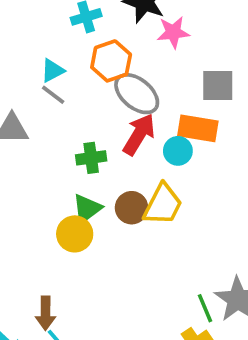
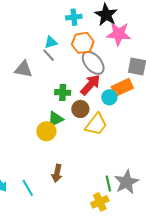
pink star: (173, 32) -> (119, 34), size x1.4
orange rectangle: (198, 128) -> (122, 87), turned -45
brown circle: (132, 208) -> (80, 109), moved
brown arrow: (46, 313) -> (57, 173), moved

